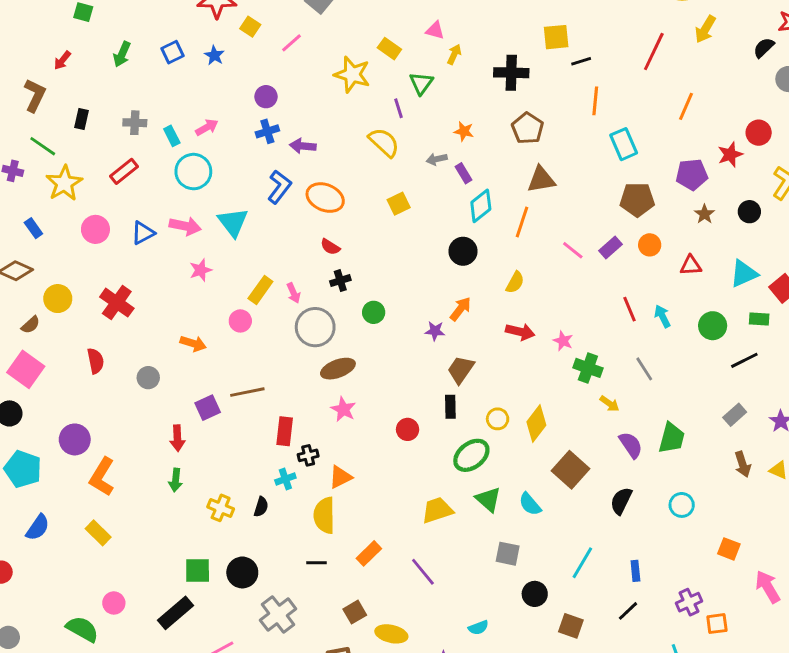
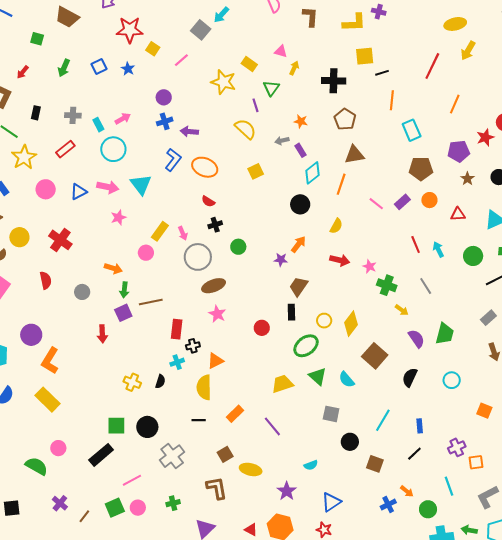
green arrow: (176, 480) -> (124, 290), moved
yellow rectangle: (98, 533) -> (47, 400), size x1.4

